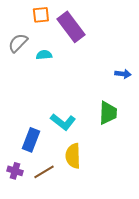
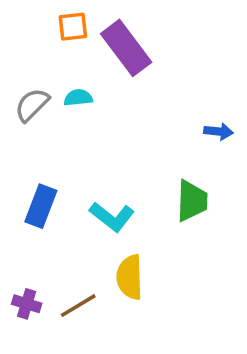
gray semicircle: (18, 43) -> (32, 105), moved
blue rectangle: (31, 140) -> (41, 206), moved

